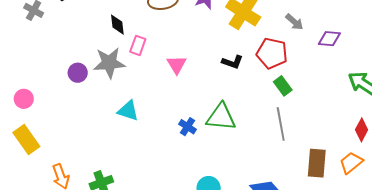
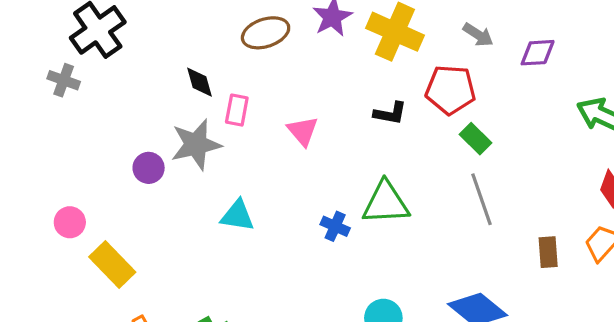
yellow rectangle: (26, 140) -> (112, 264), moved
brown rectangle: (317, 163) -> (548, 252), size x0.7

